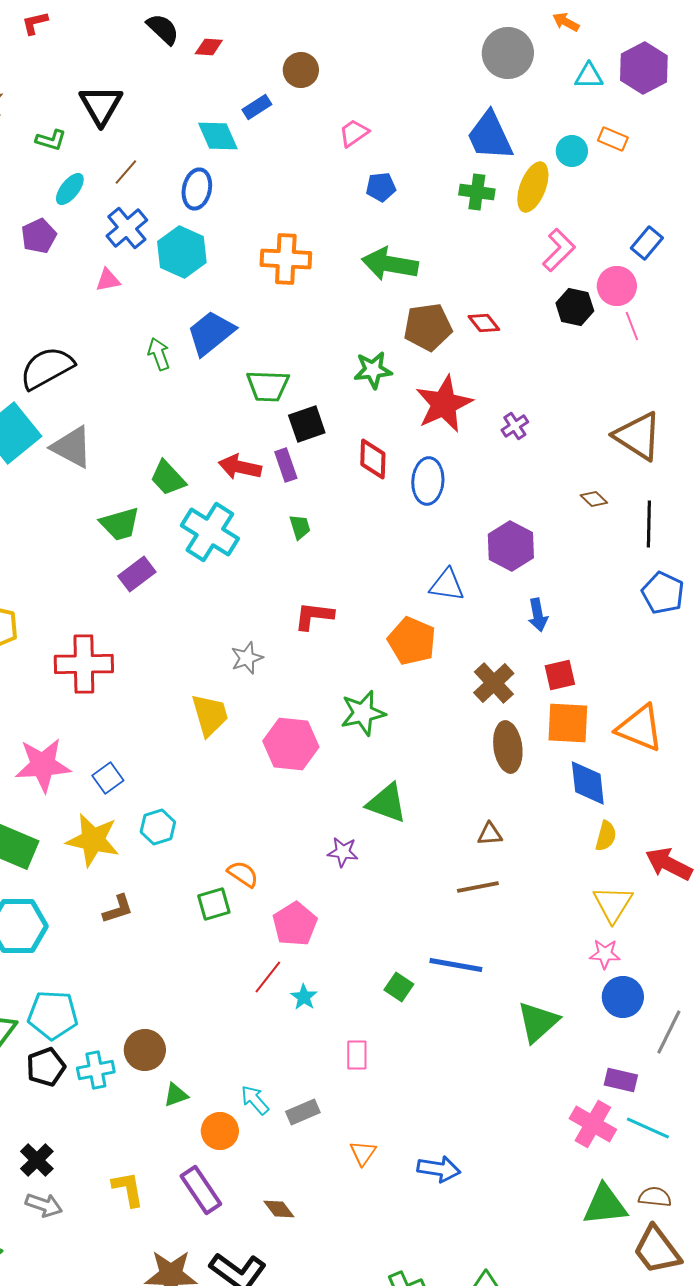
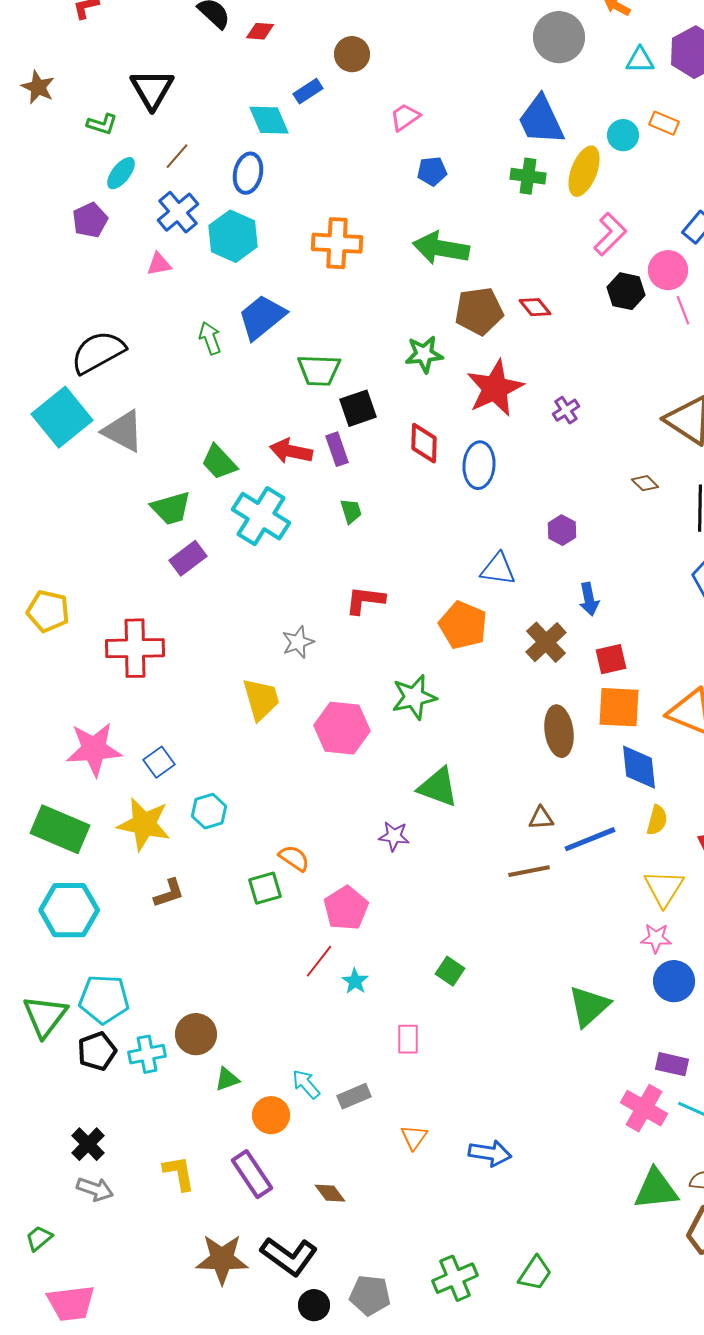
purple hexagon: (511, 546) -> (562, 530), size x0.6
brown cross: (494, 683) -> (546, 642), moved
blue line: (456, 965) -> (590, 839), moved, turned -32

